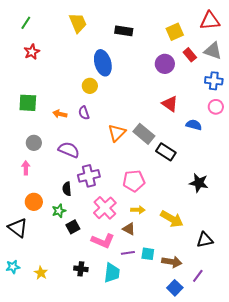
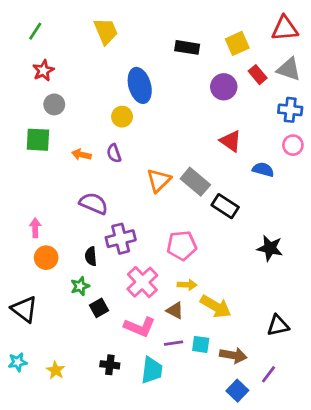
black rectangle: (124, 31) -> (187, 47), moved
gray circle: (34, 143) -> (54, 104), moved
orange circle: (34, 202) -> (46, 258), moved
yellow arrow: (172, 219) -> (216, 306), moved

